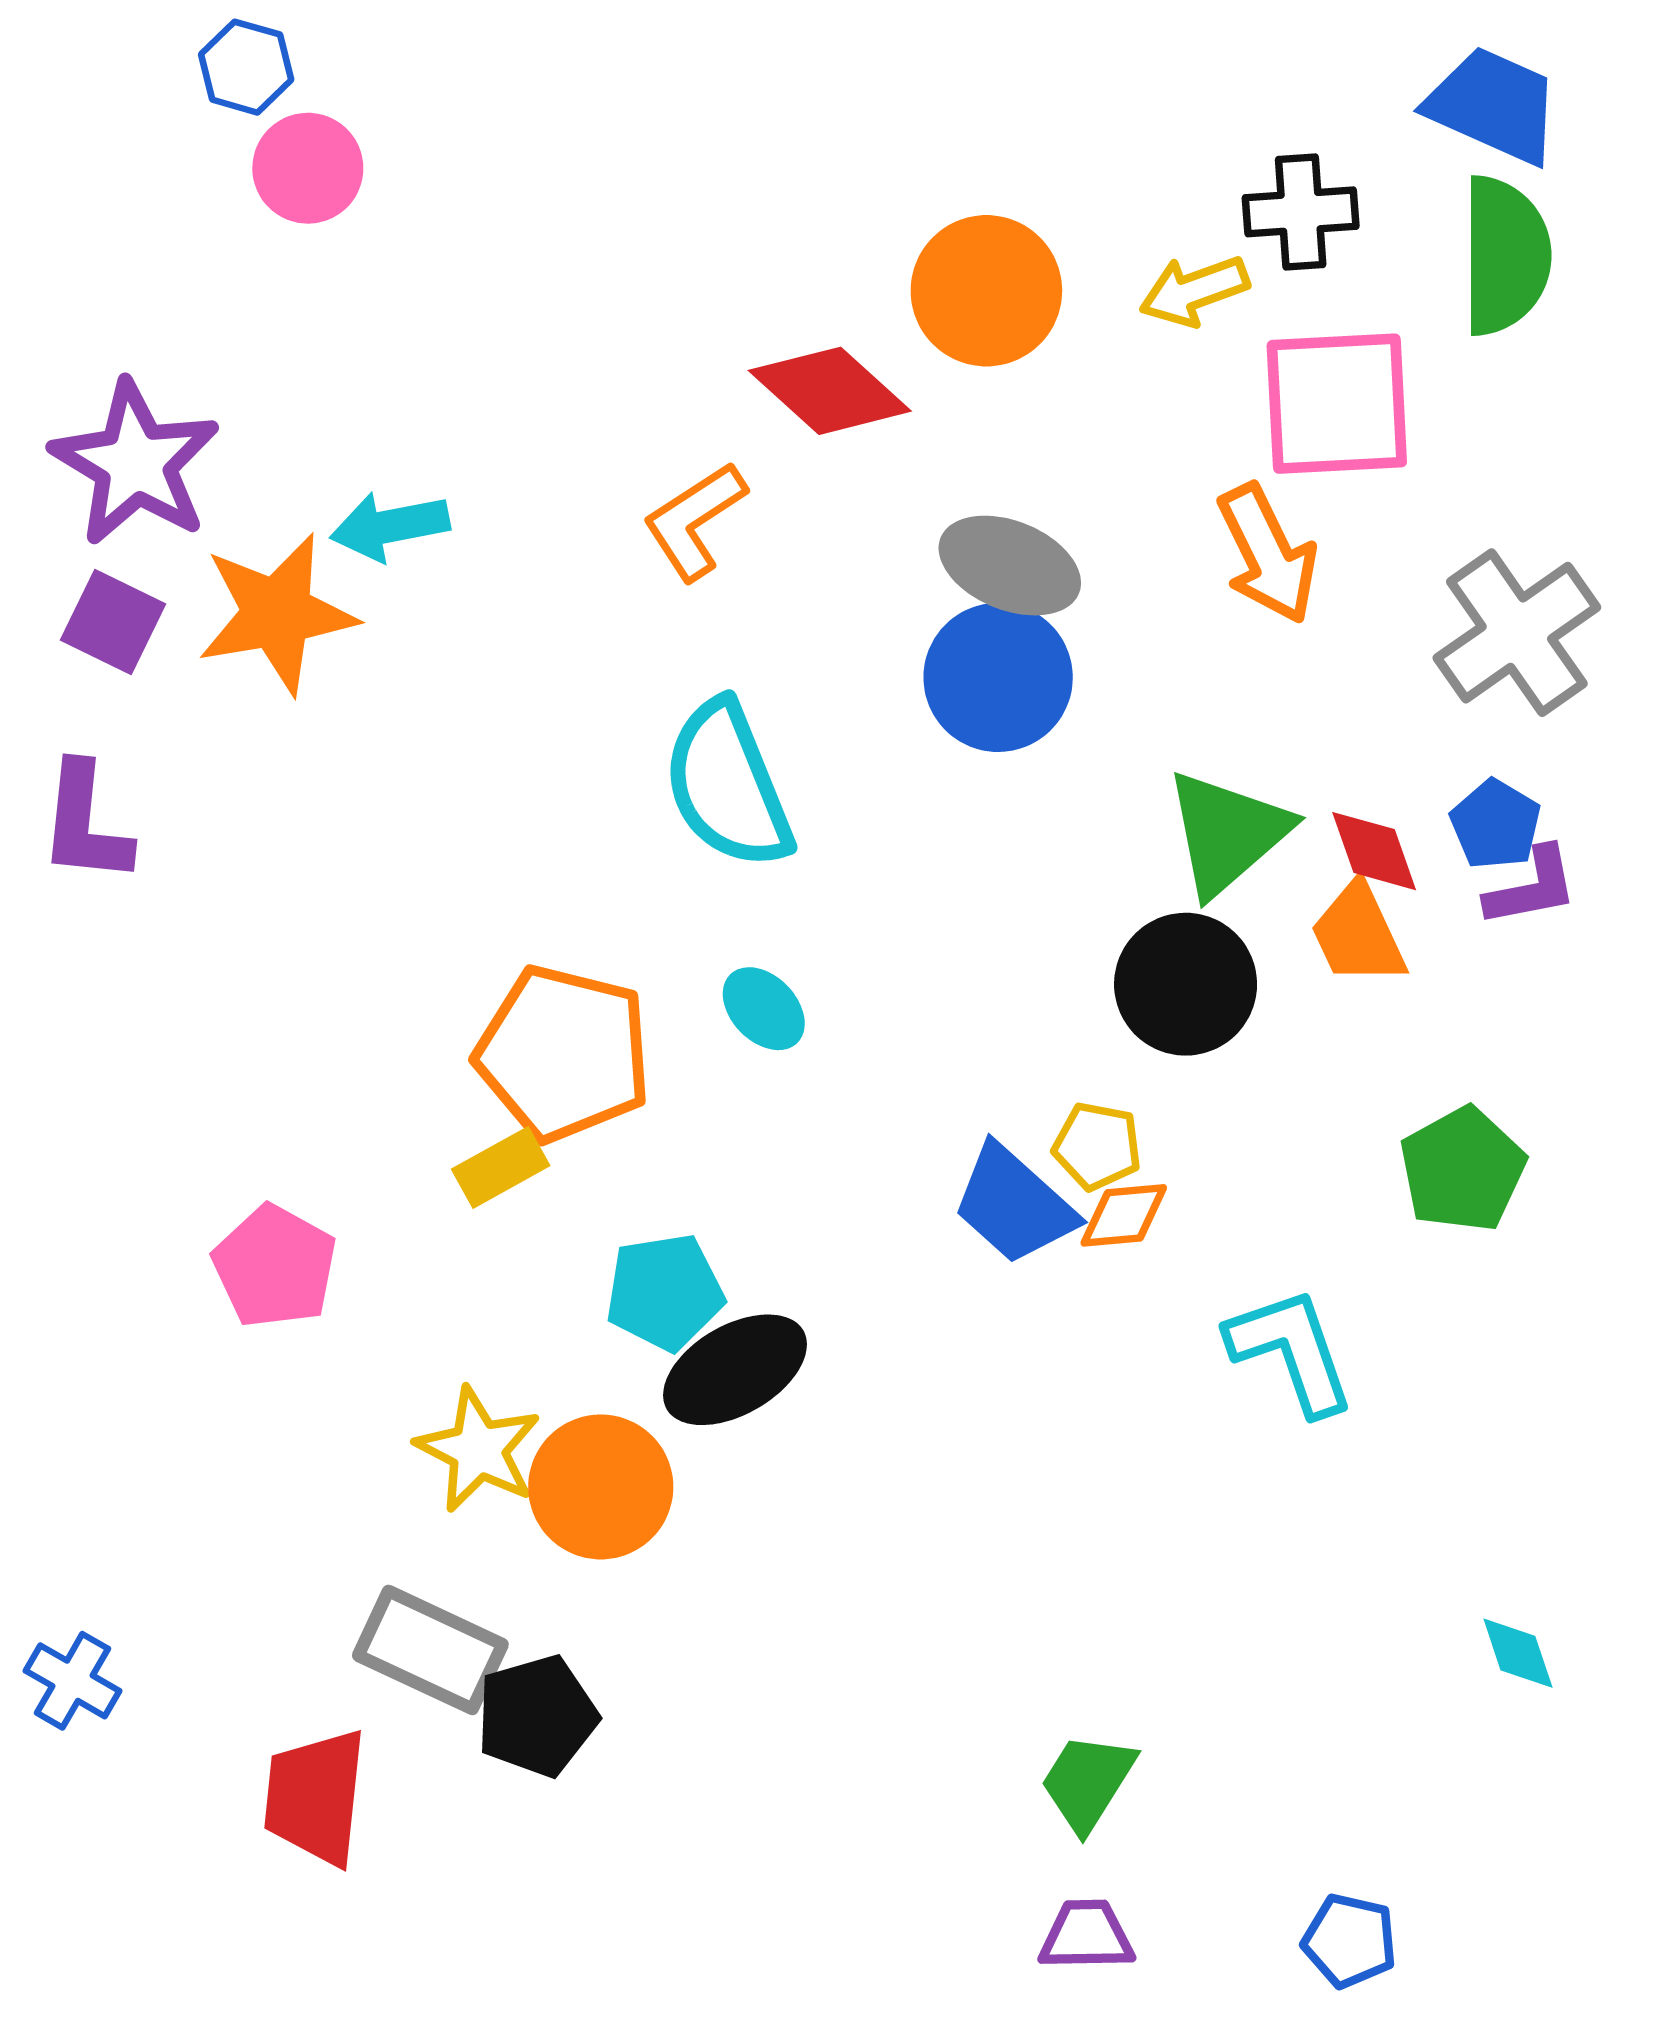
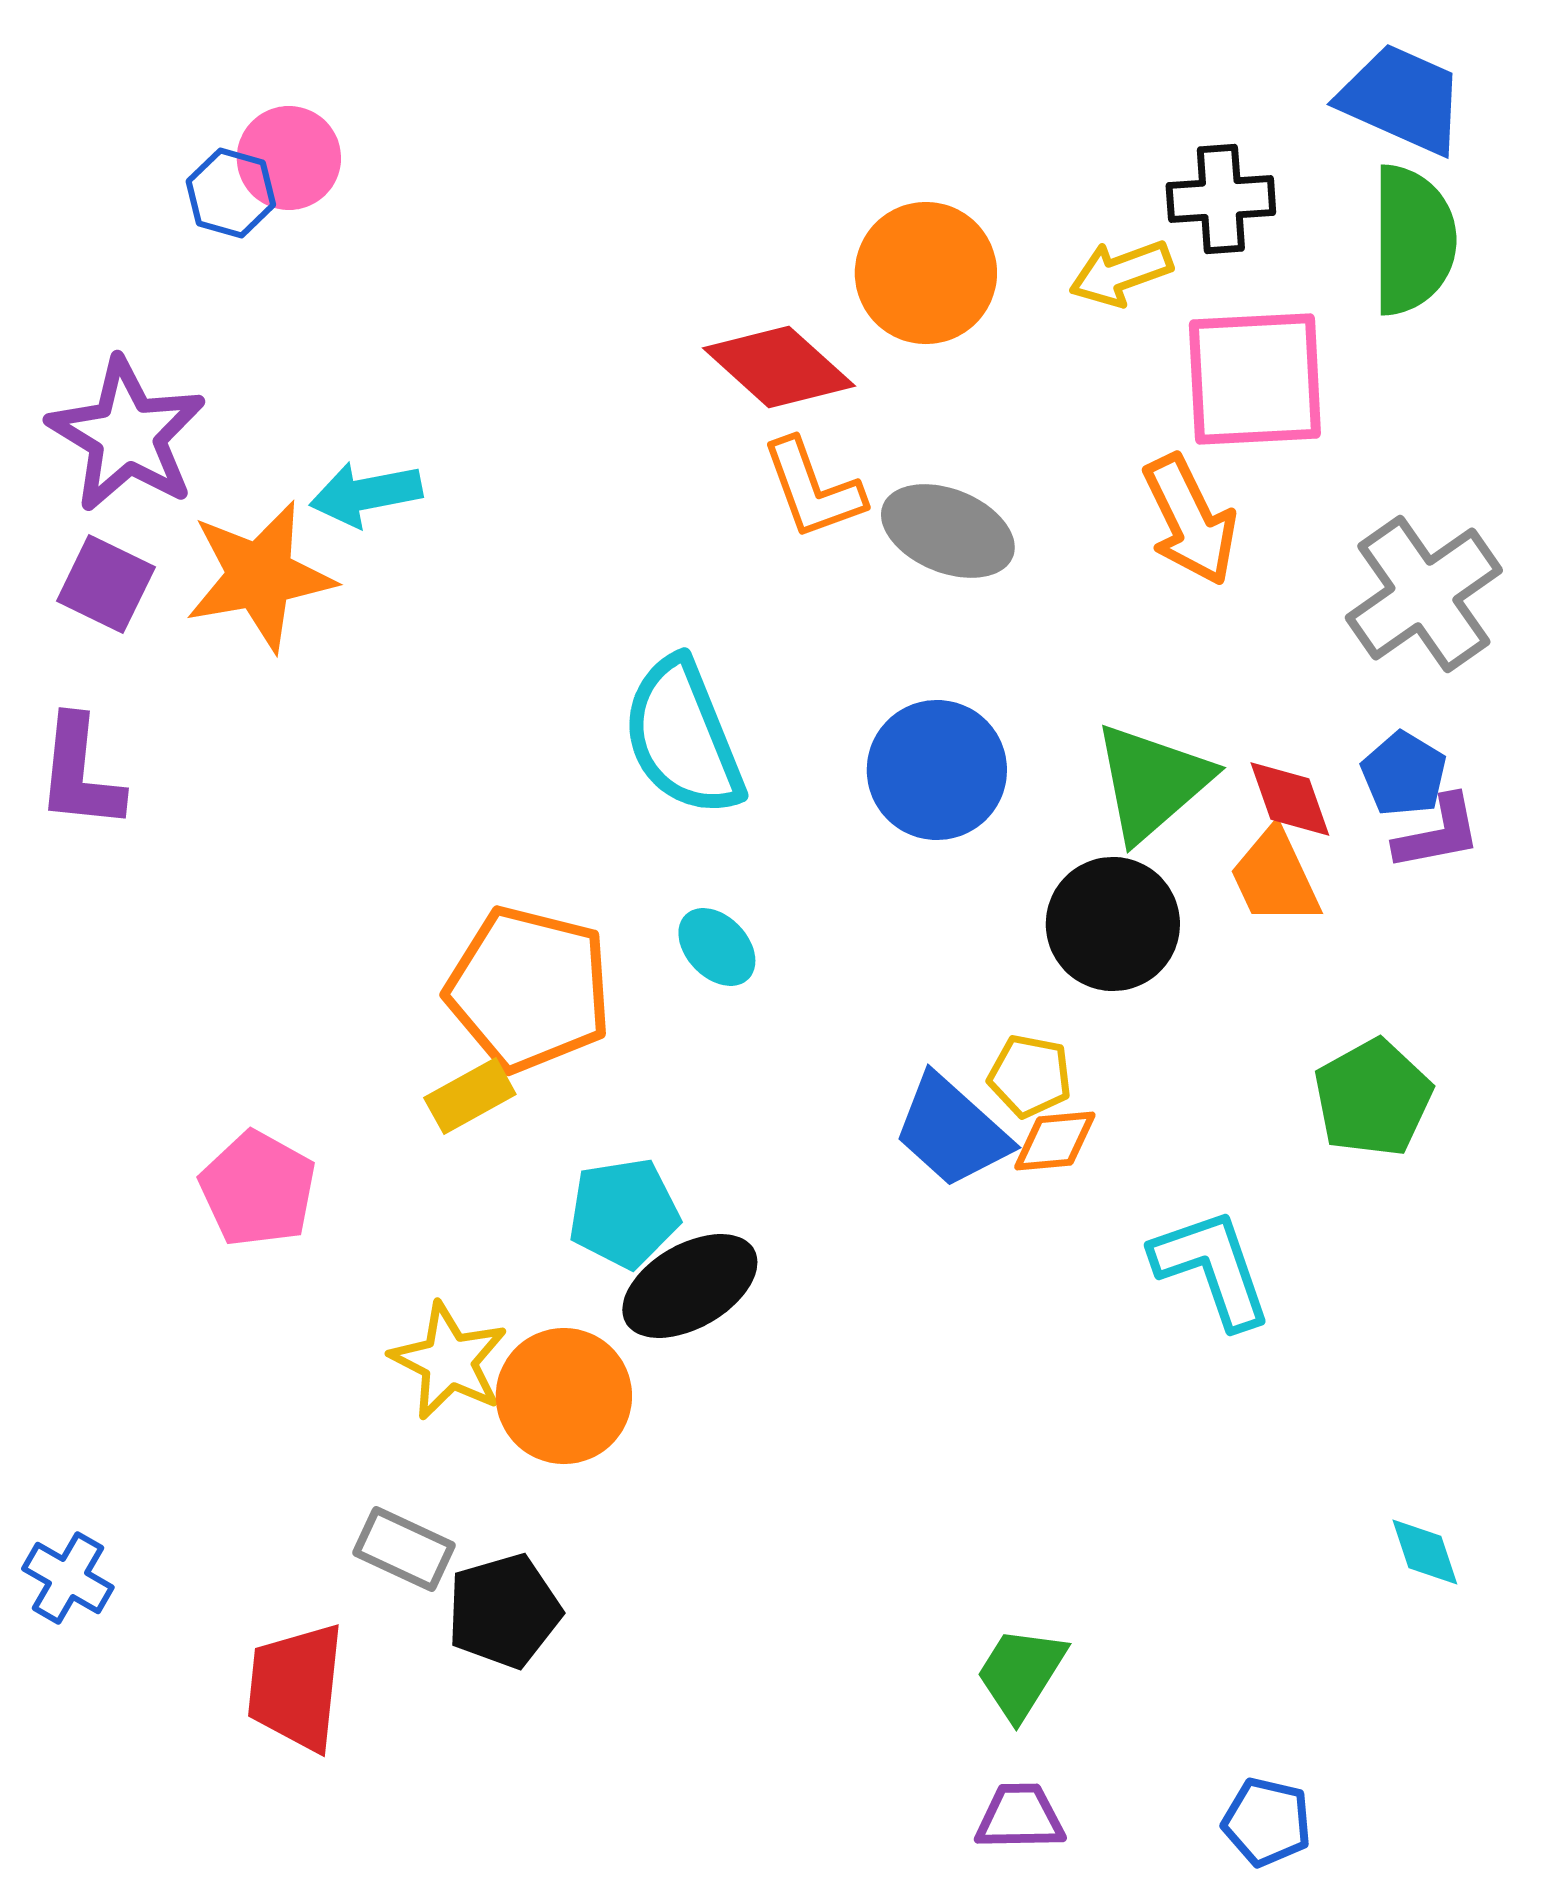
blue hexagon: (246, 67) -> (231, 193), moved
orange L-shape: (695, 521) -> (813, 489), moved, turned -77
blue circle: (998, 677) -> (937, 770), moved
gray rectangle: (430, 1650) -> (404, 1549), size x0.7

